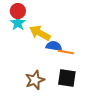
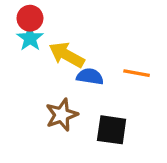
orange line: (66, 52) -> (137, 73), moved
brown star: (35, 80) -> (62, 115), moved

